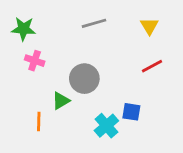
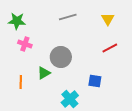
orange line: (39, 121) -> (21, 82), moved
cyan cross: (106, 126) -> (70, 99), moved

